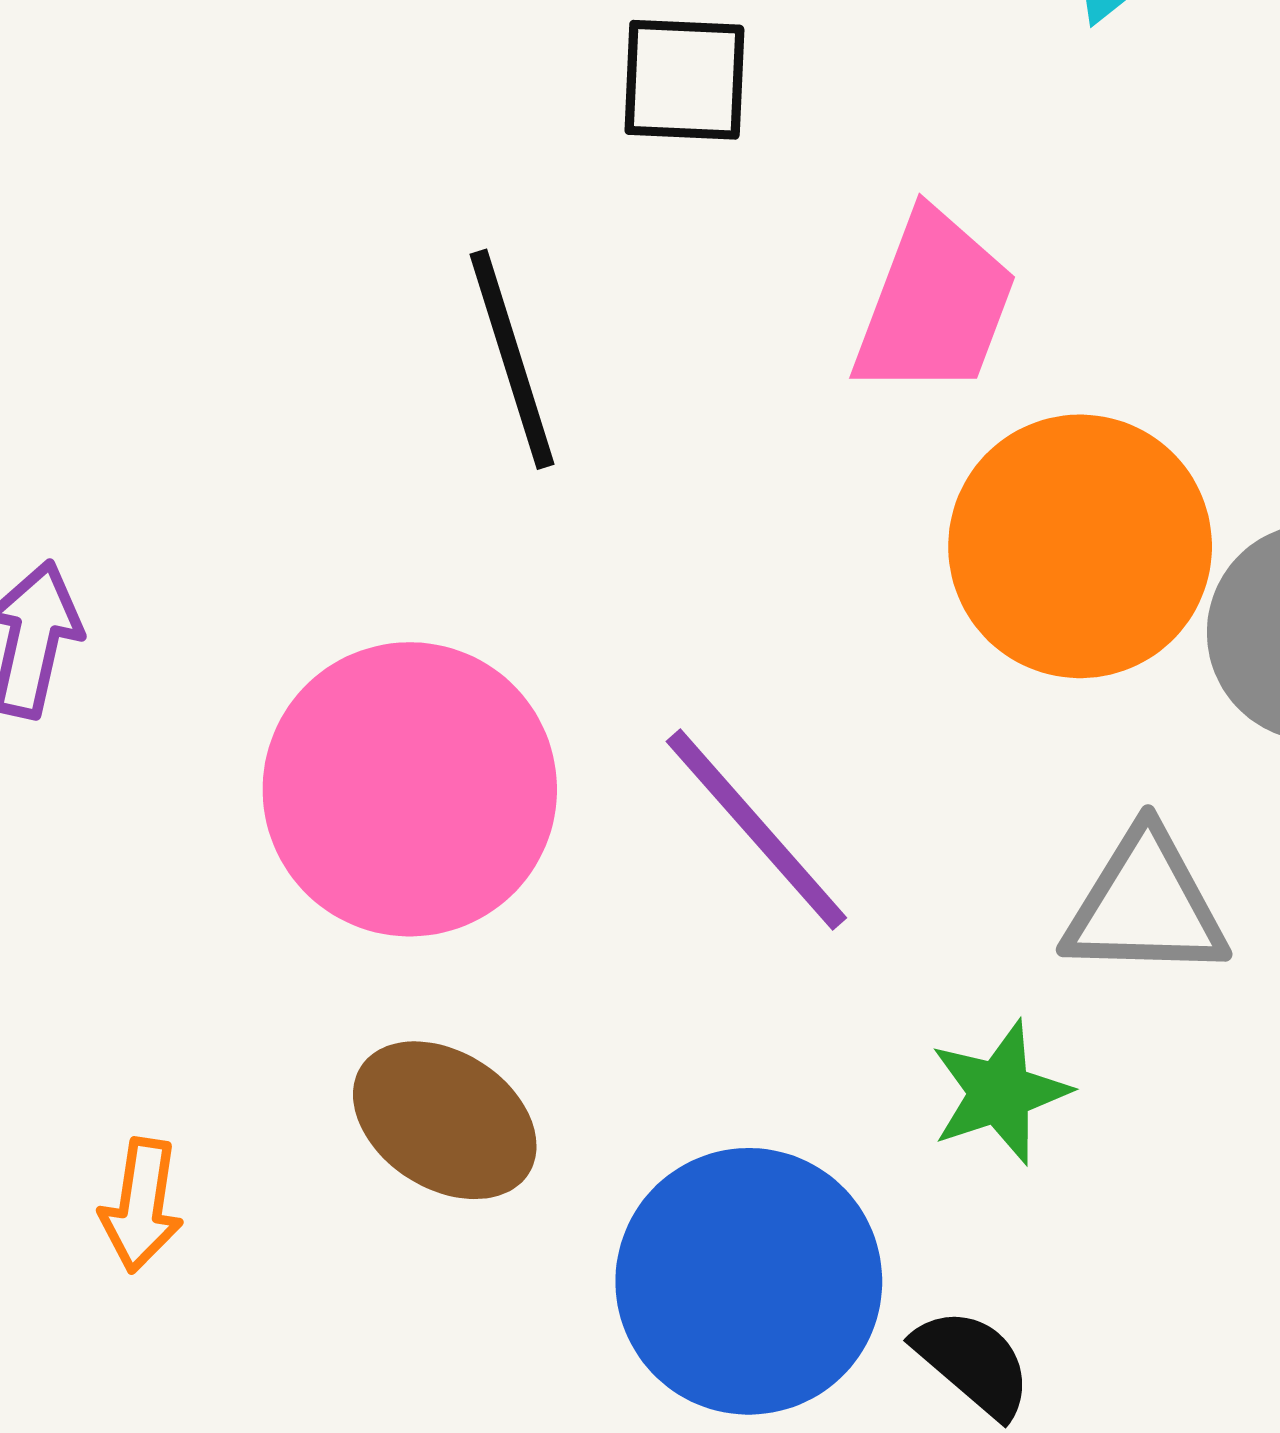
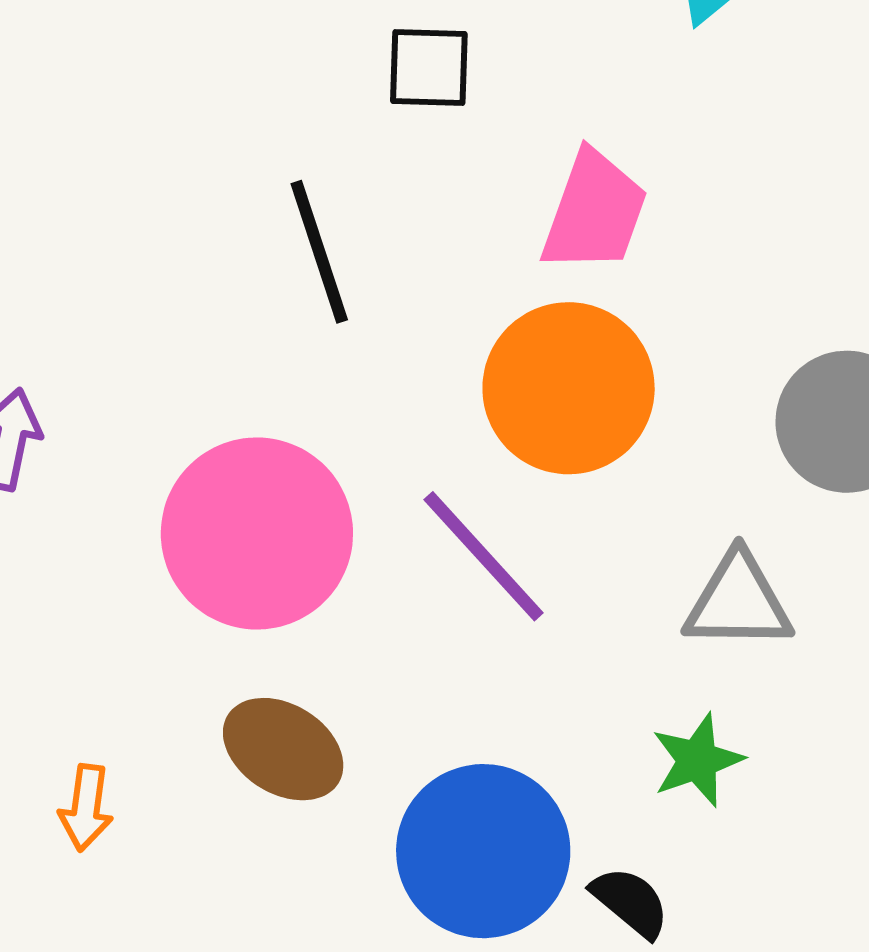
orange circle: (1080, 546) -> (569, 388), moved
green star: (1000, 1092) -> (697, 760), moved

